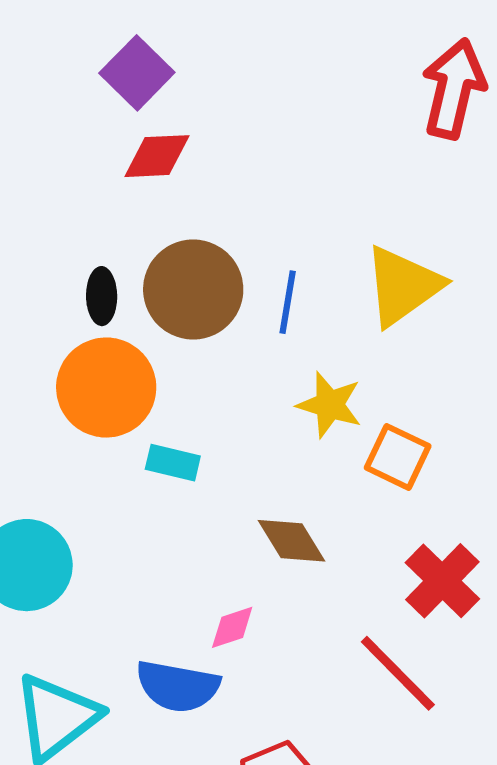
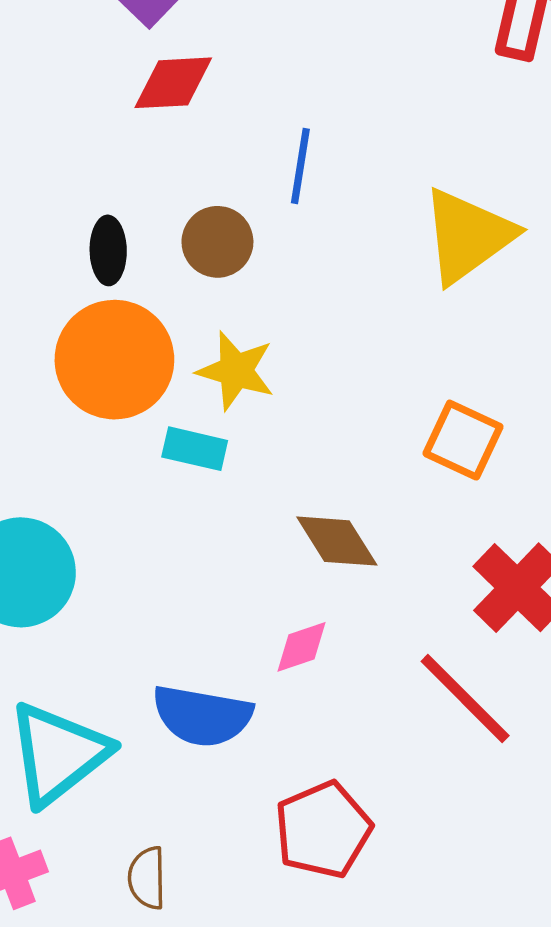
brown circle: (193, 289) -> (217, 242), size x0.6
blue line: (288, 302) -> (300, 166), moved
yellow star: (330, 405) -> (236, 371), moved
pink diamond: (232, 627) -> (301, 647), moved

